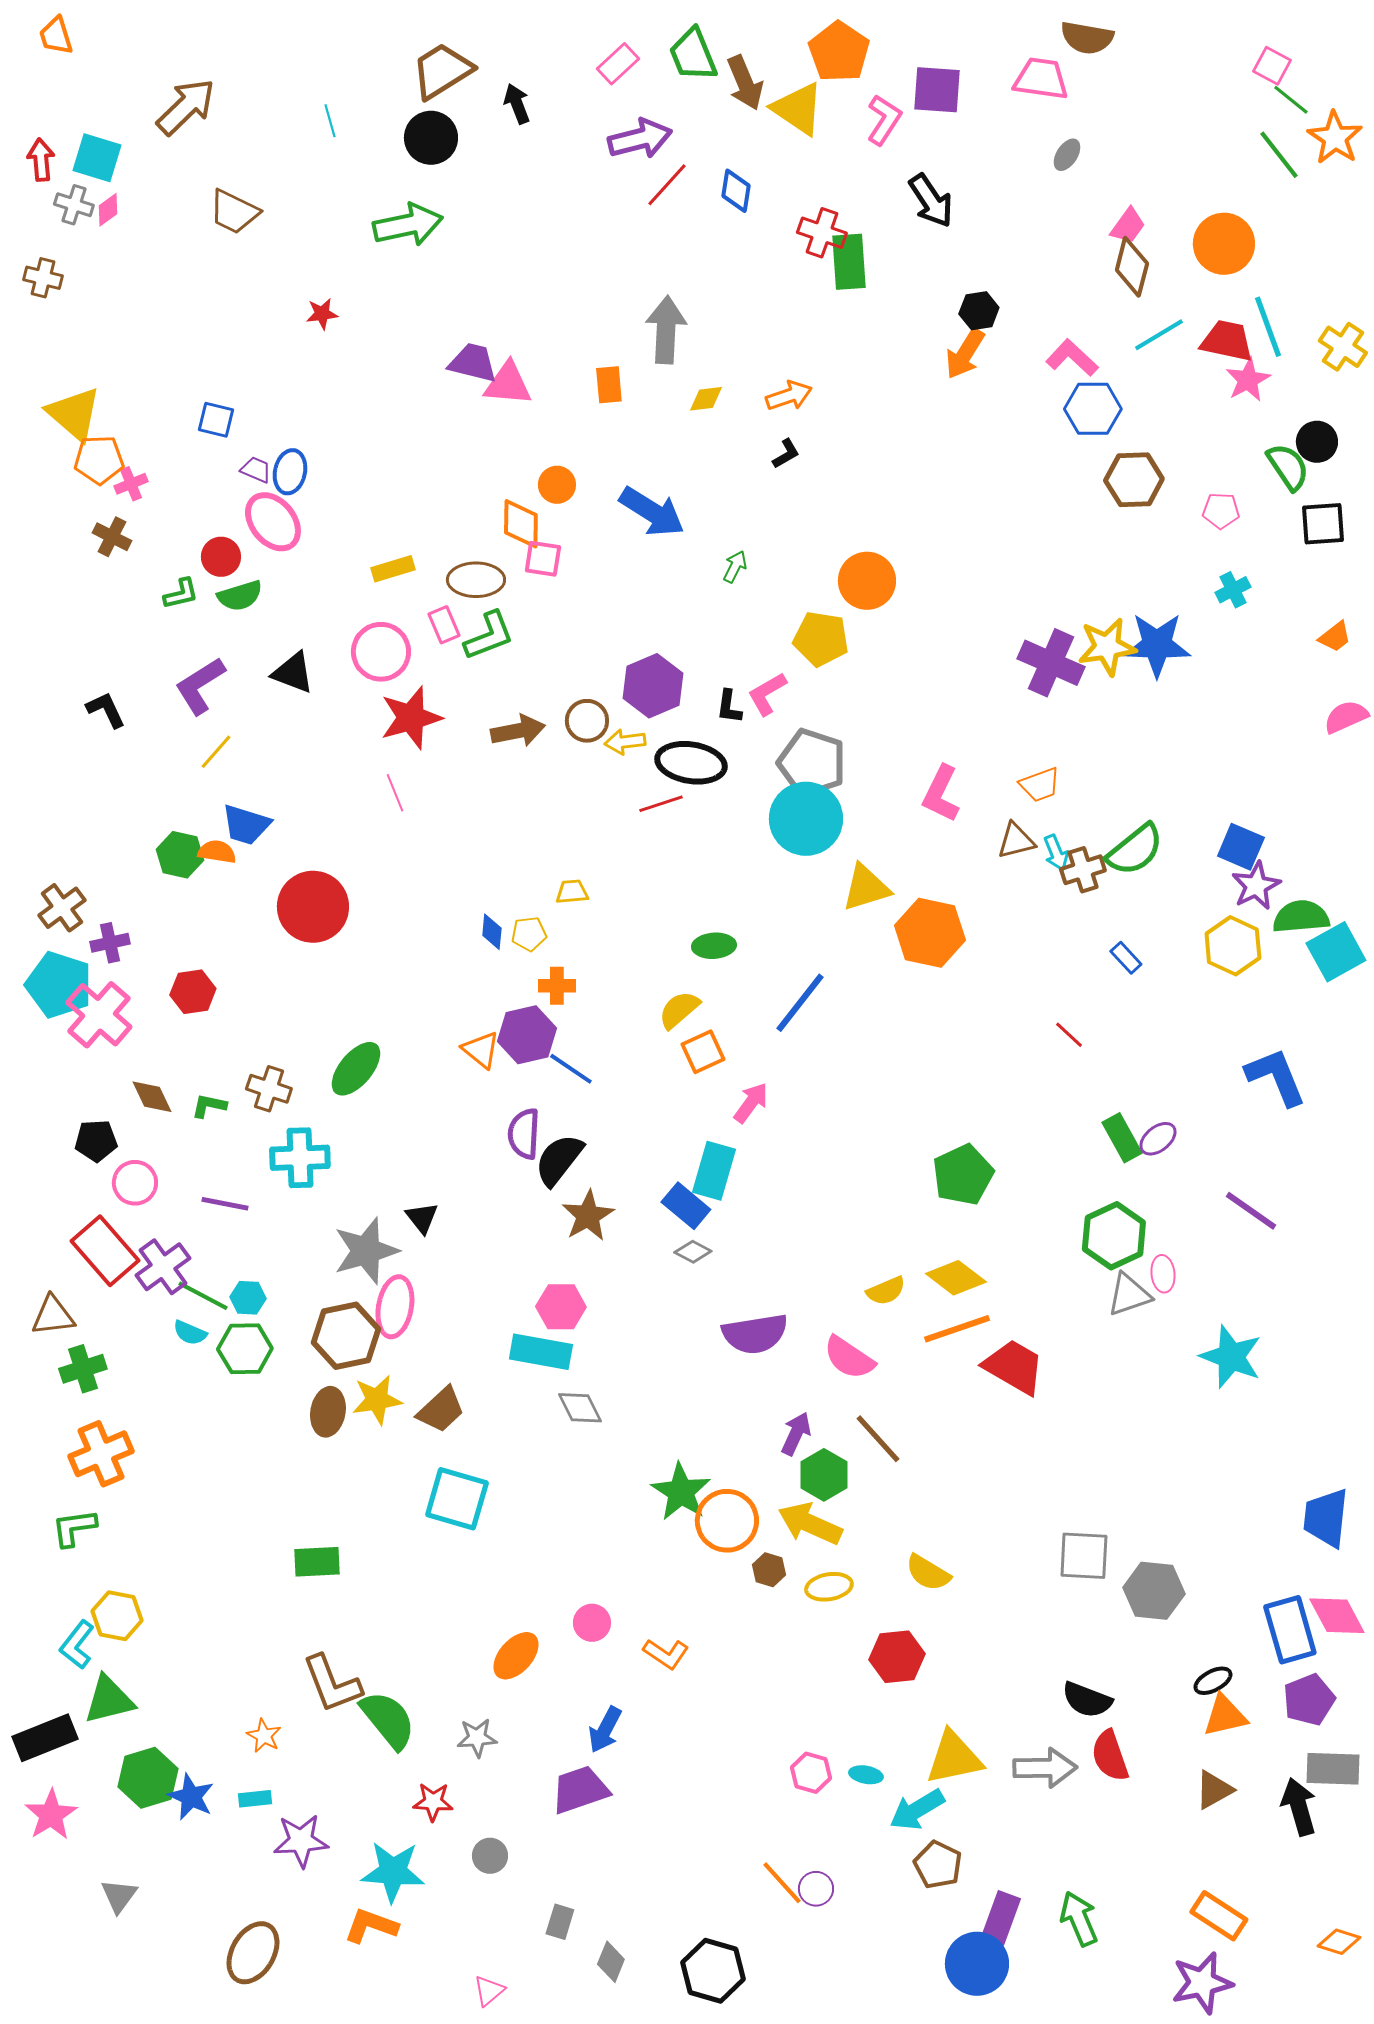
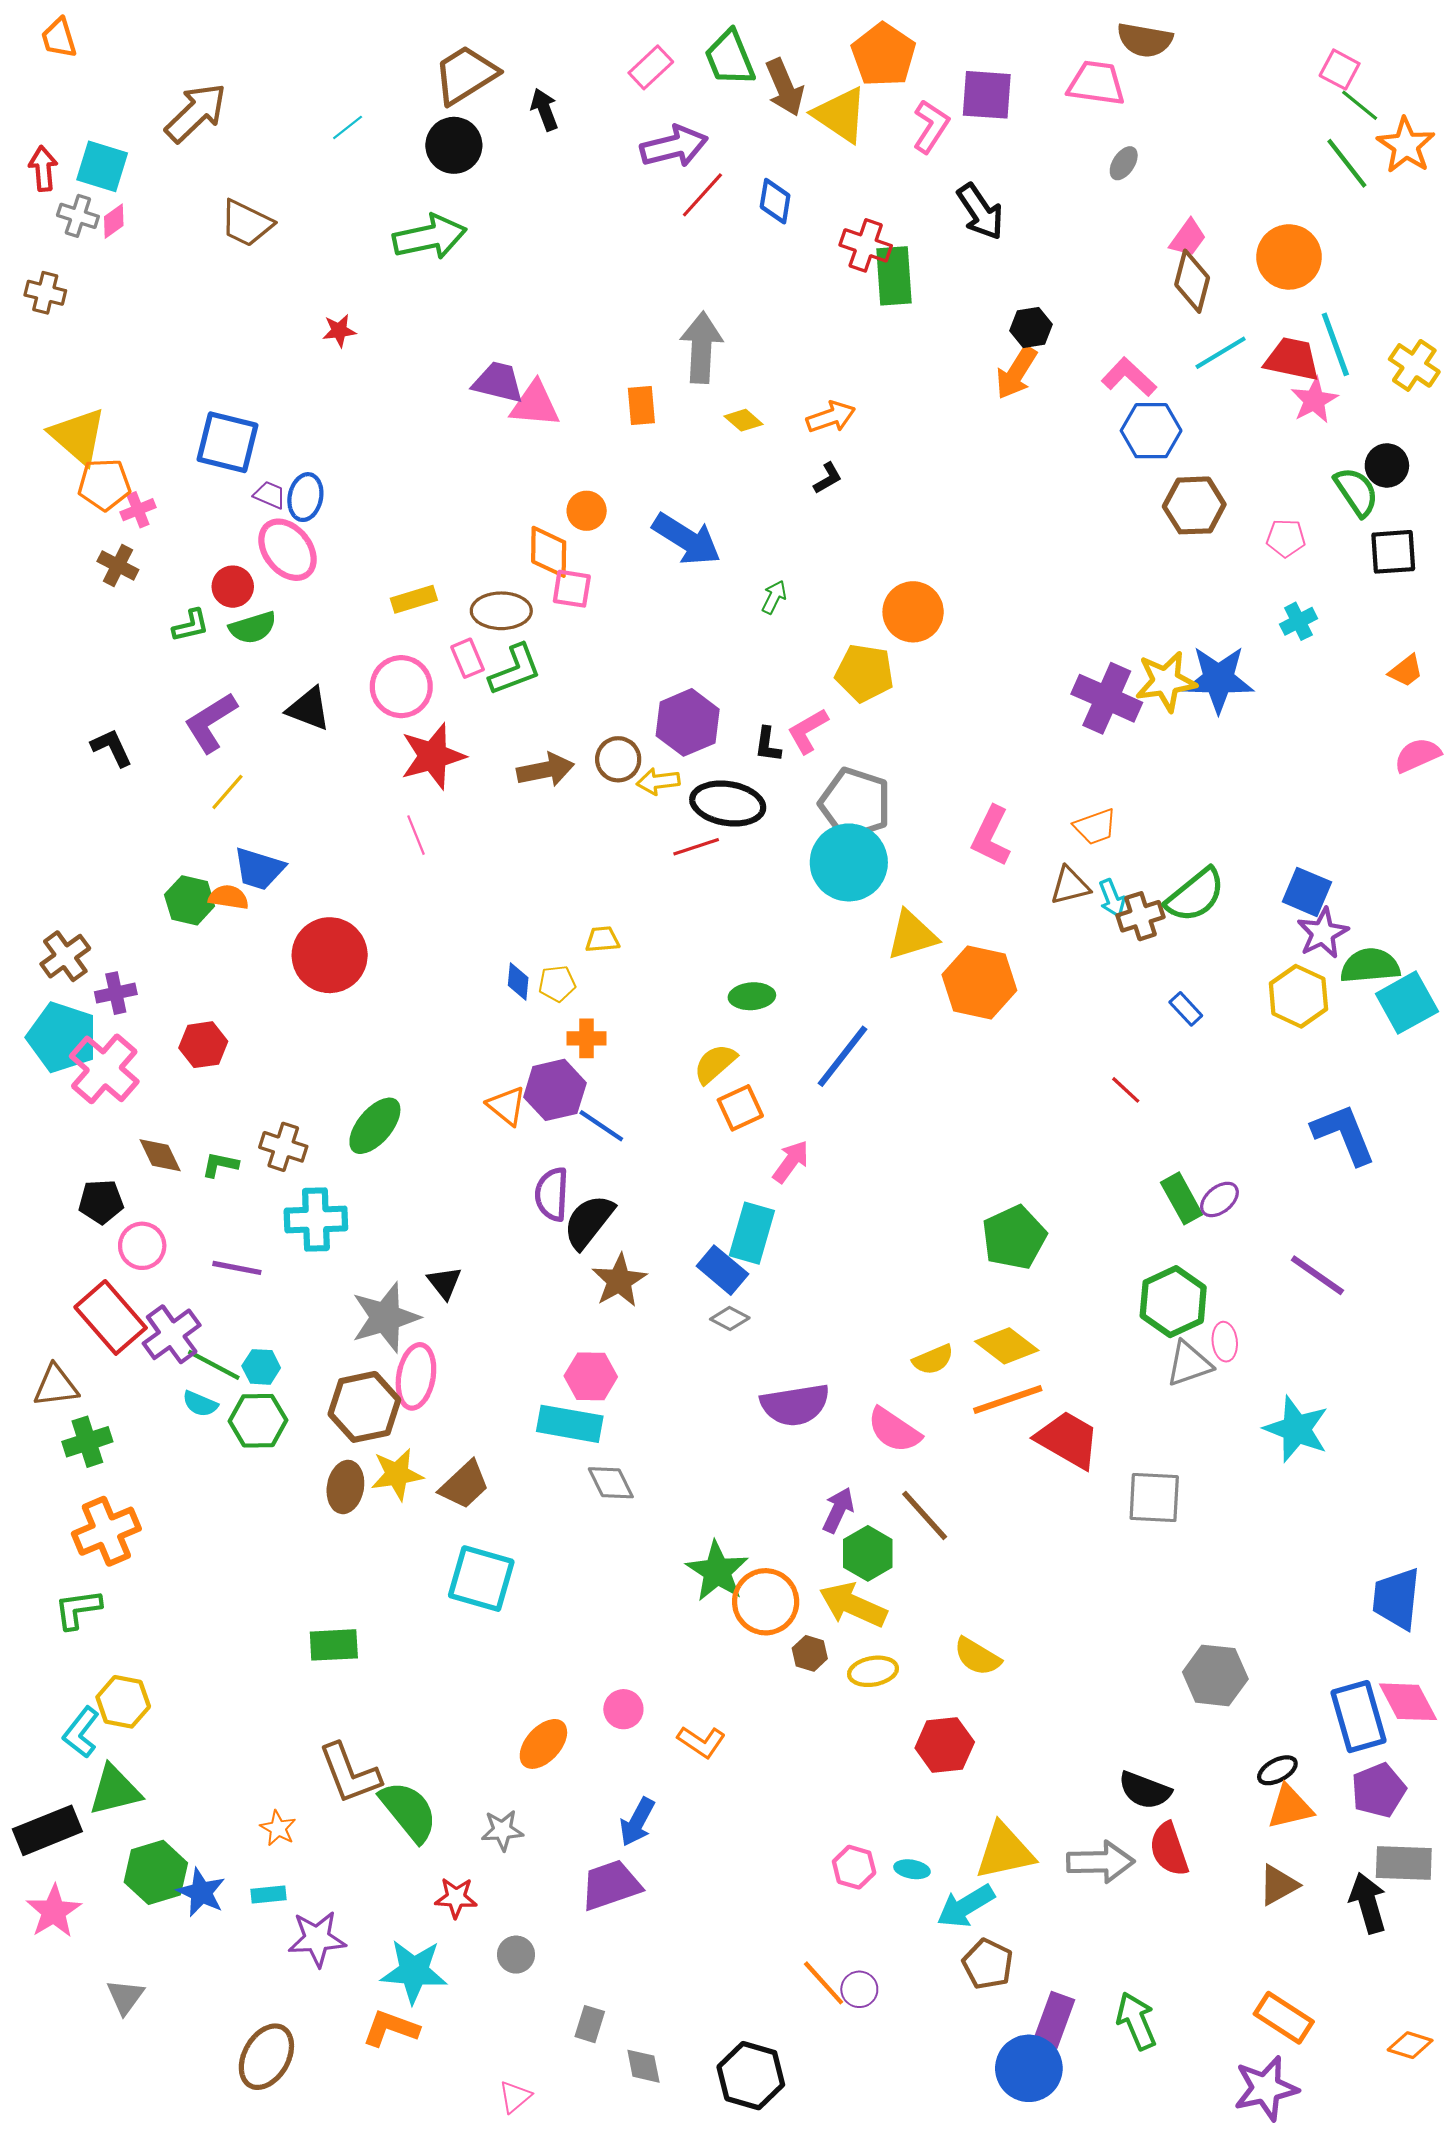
cyan line: (330, 121) -> (348, 127), turned 68
yellow diamond: (706, 399) -> (743, 420), turned 48
blue square: (216, 420) -> (227, 442), size x1.6
gray square: (1084, 1556) -> (1154, 1498), moved
gray diamond: (611, 1962) -> (643, 2066), turned -33

